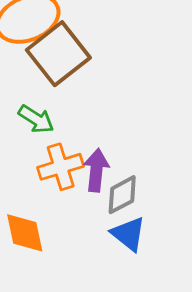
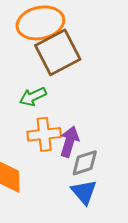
green arrow: (36, 119) -> (33, 97), turned 112

